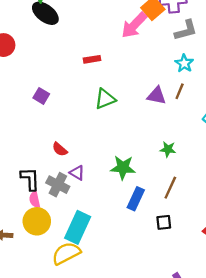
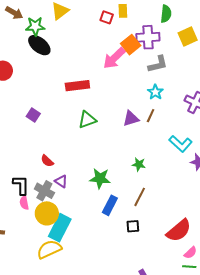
red rectangle: (92, 59) -> (77, 86), size x1.6
purple triangle: (157, 96) -> (131, 119), turned -30
yellow circle: (37, 221) -> (47, 213), moved

